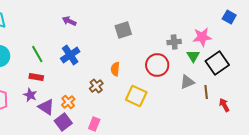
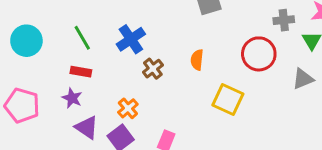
brown cross: (96, 86) -> (153, 69), moved
purple triangle: (46, 107) -> (87, 127), moved

